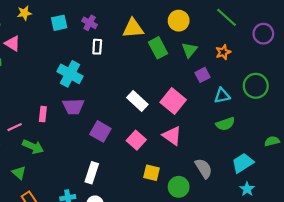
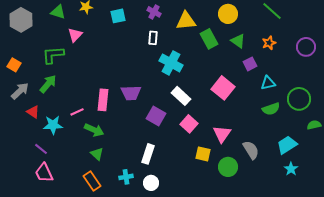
purple cross: (90, 23) -> (154, 12), moved
purple circle: (263, 34) -> (306, 47), moved
pink triangle: (12, 43) -> (75, 35), turned 42
green triangle: (189, 50) -> (238, 41), turned -35
cyan cross: (70, 74) -> (171, 63), moved
green circle: (256, 86) -> (299, 99), moved
white rectangle: (137, 101) -> (181, 96), moved
pink rectangle: (43, 114) -> (103, 100), size x1.5
pink triangle: (172, 136) -> (222, 134), moved, turned 30
green triangle: (19, 173) -> (97, 154), moved

